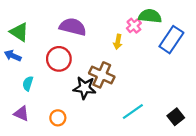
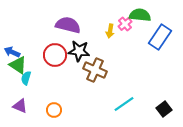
green triangle: (19, 32) -> (18, 65), moved
yellow arrow: (118, 42) -> (110, 31), moved
black star: (85, 88) -> (79, 51), moved

